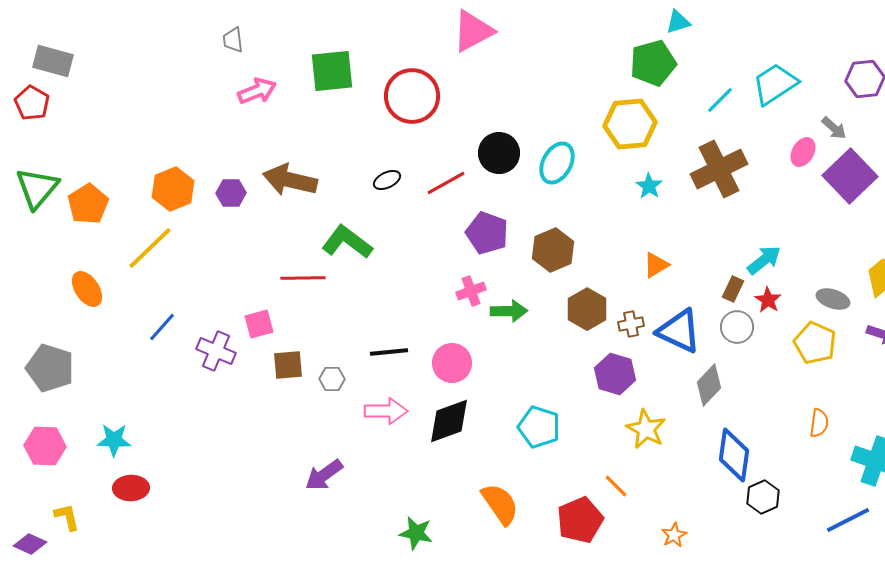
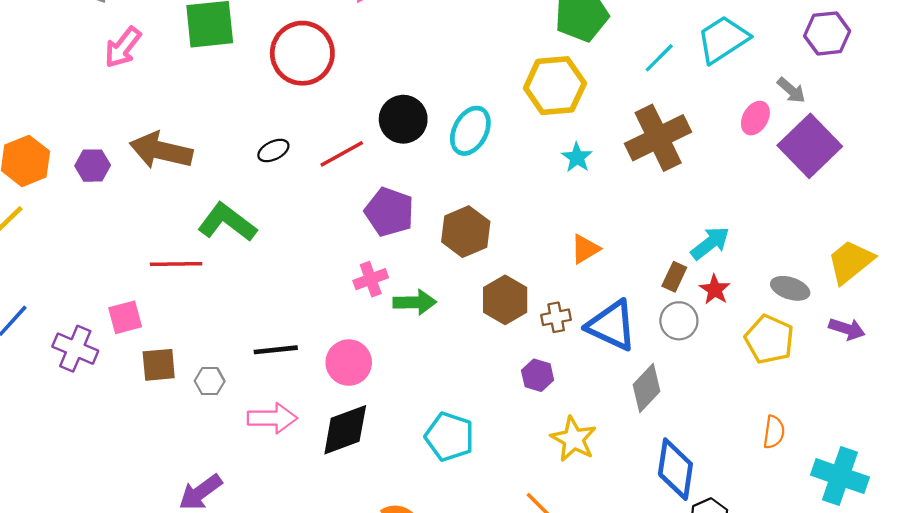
pink arrow: (257, 91) -> (123, 47), turned 150
purple hexagon: (615, 374) -> (538, 375), size x0.7

